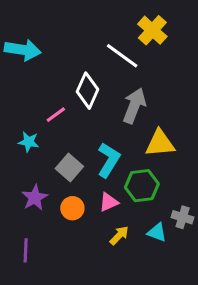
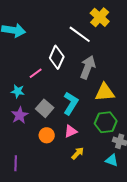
green hexagon: (142, 186) -> (106, 122), moved
purple star: (35, 198) -> (20, 115), moved
cyan triangle: (157, 232) -> (112, 160), moved

